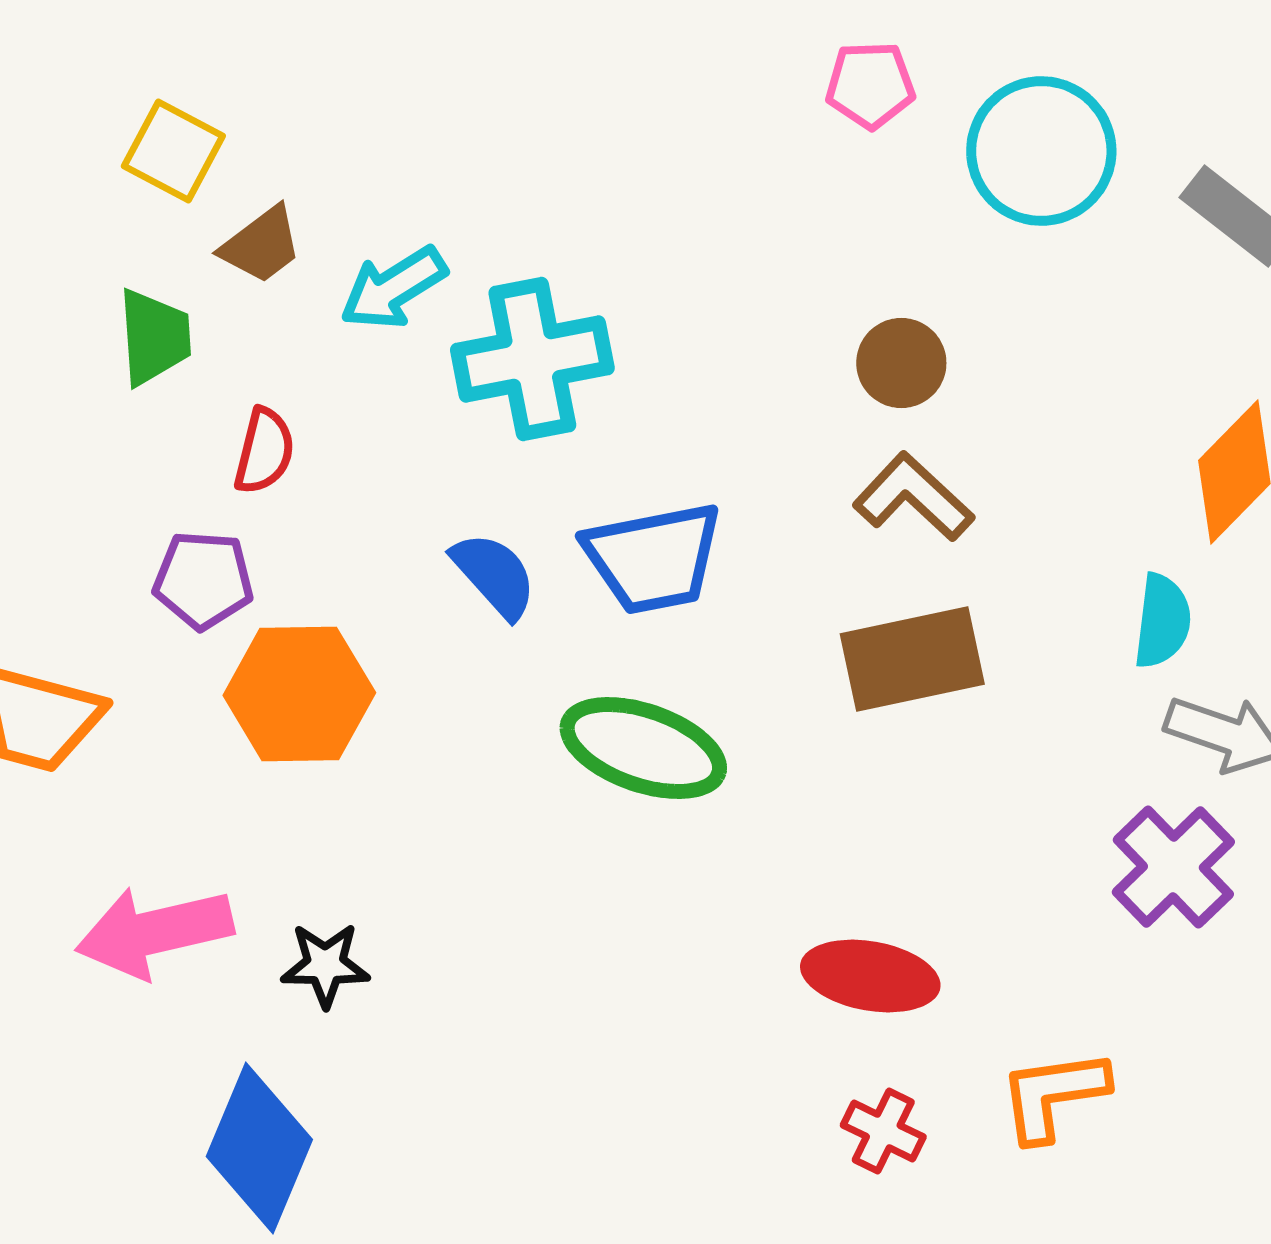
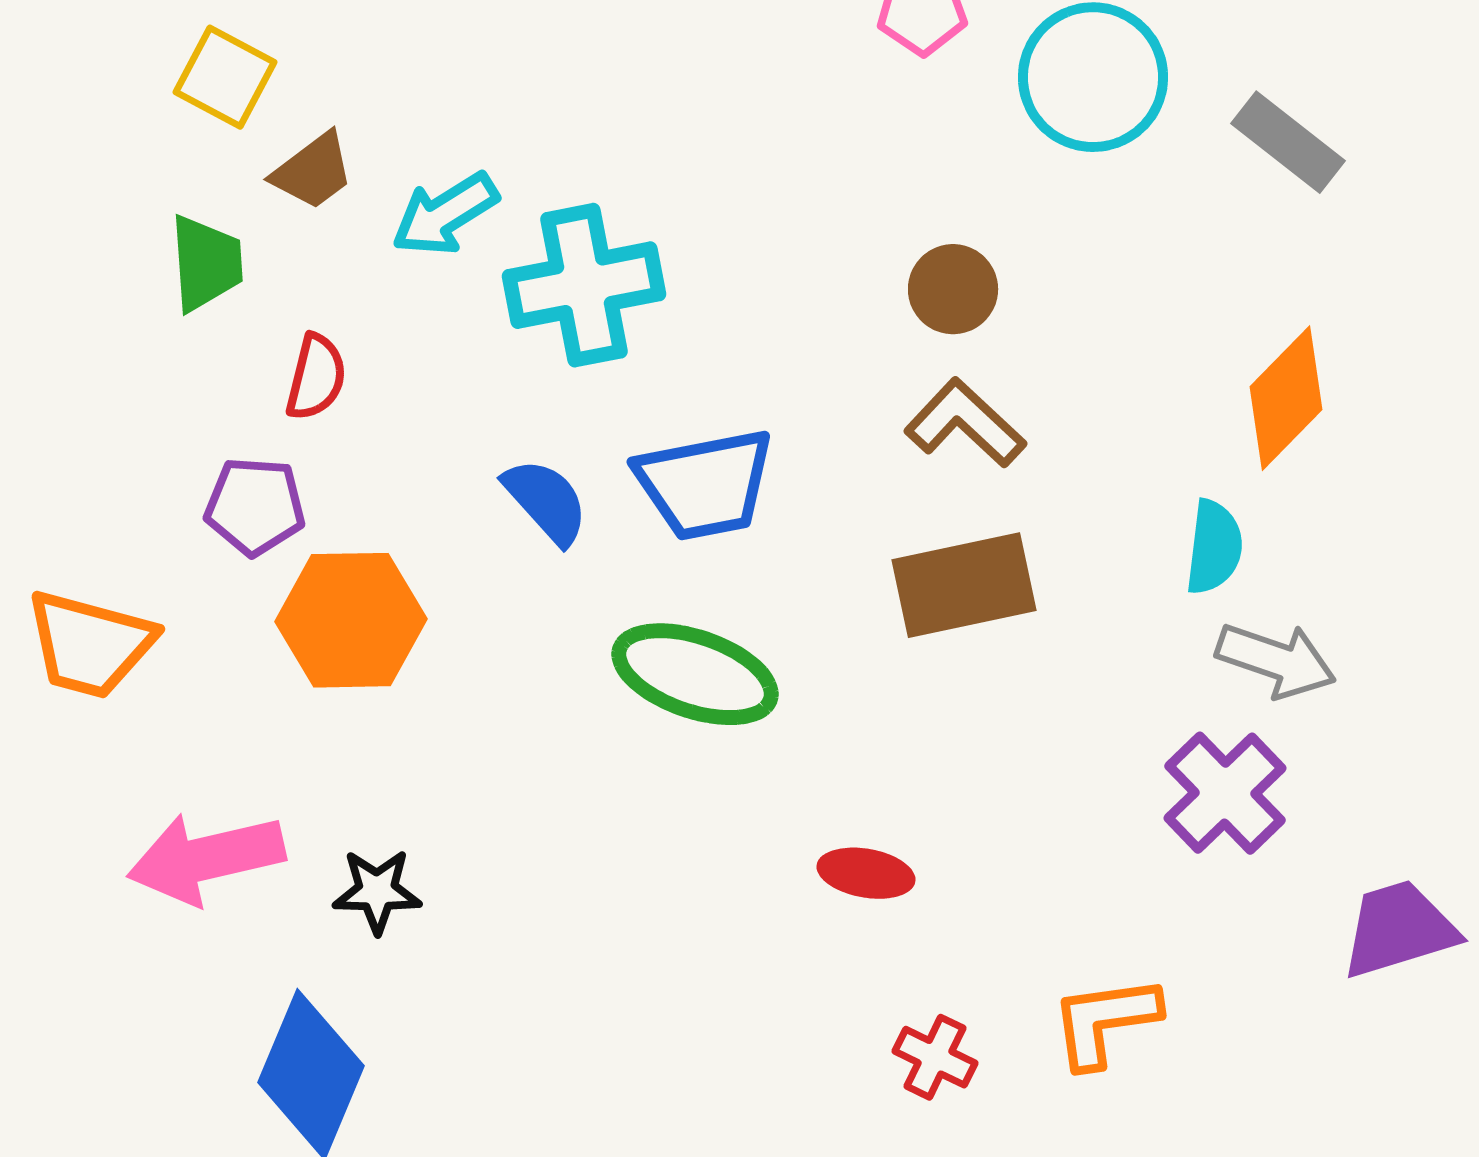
red ellipse: (870, 976) -> (866, 873), moved, size x0.7

